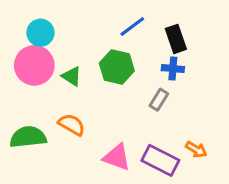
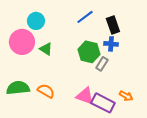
cyan circle: (40, 33) -> (36, 21), moved
green hexagon: (117, 67) -> (89, 52), moved
orange semicircle: (72, 125) -> (46, 91), moved
pink triangle: (117, 157) -> (85, 96), moved

